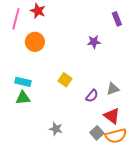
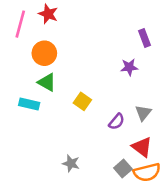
purple rectangle: (117, 19) -> (144, 38), moved
purple star: (94, 42) -> (129, 67), moved
gray triangle: (113, 89) -> (143, 113), turned -32
green triangle: (23, 98) -> (47, 82), moved, turned 35

